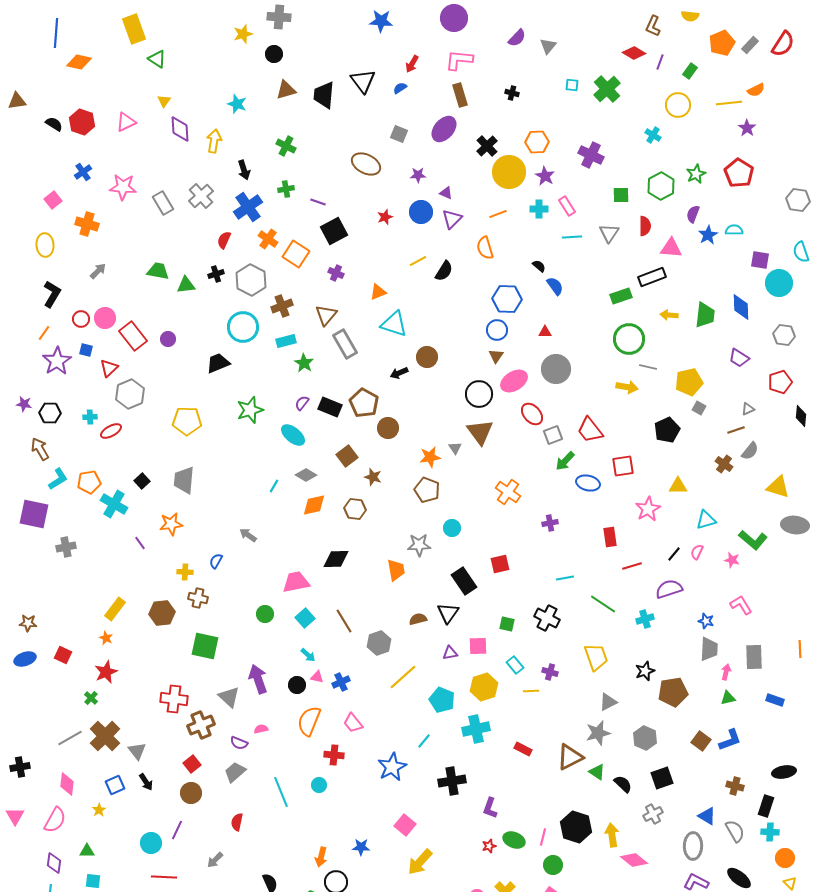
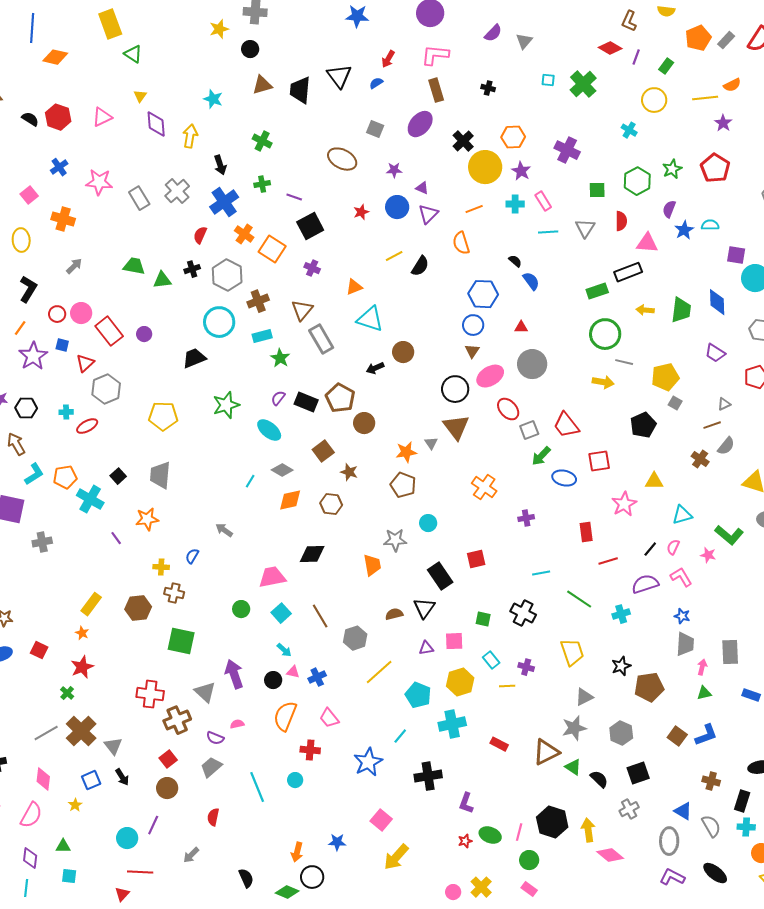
pink L-shape: (741, 605) -> (681, 577), moved

